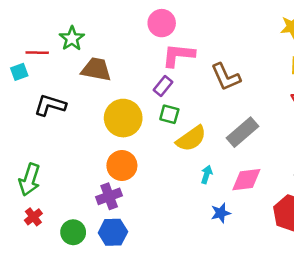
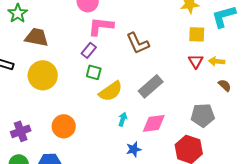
yellow circle: (123, 118) -> (43, 75), moved
orange circle: (122, 166) -> (64, 126), moved
purple cross: (109, 196) -> (21, 131), moved

